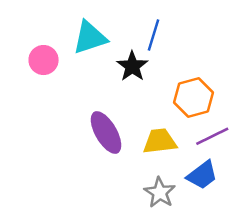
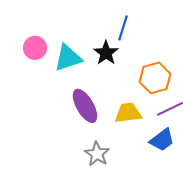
cyan triangle: (90, 38) -> (68, 58), moved
gray star: (160, 192) -> (97, 154), moved

